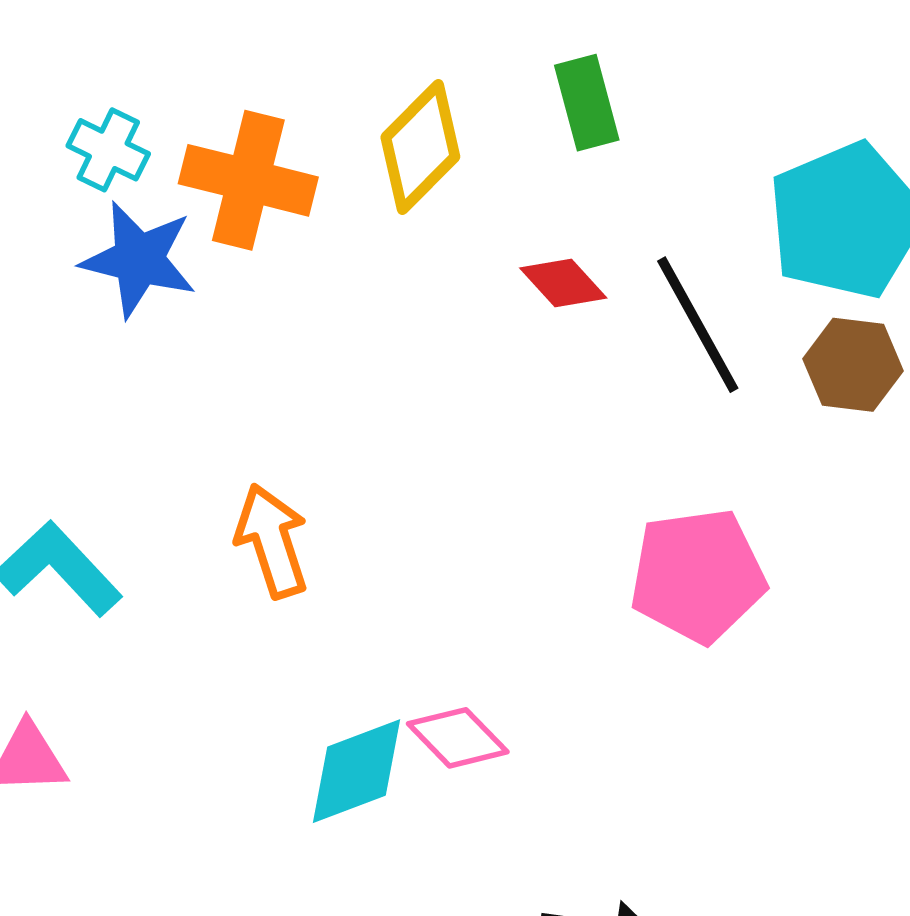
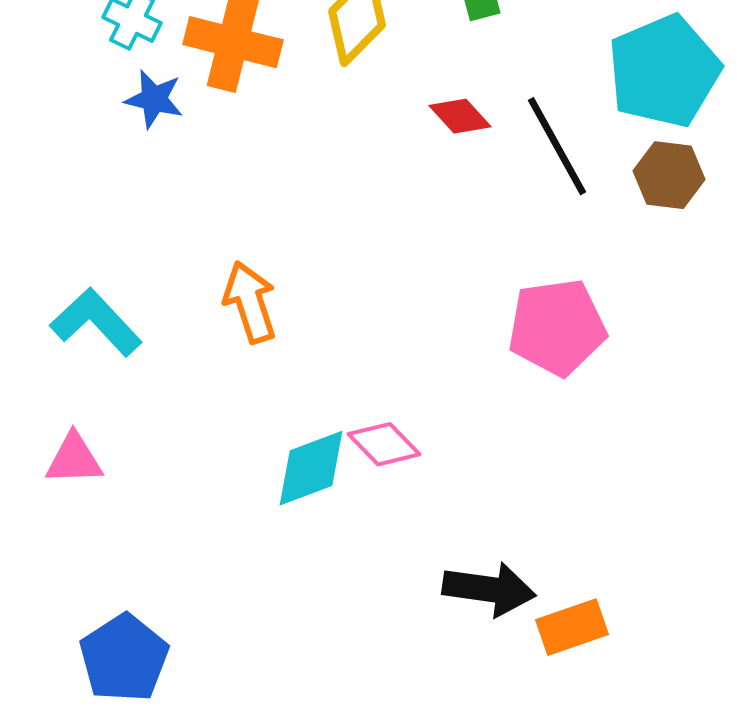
blue star: (139, 259) -> (154, 99), size x0.7

